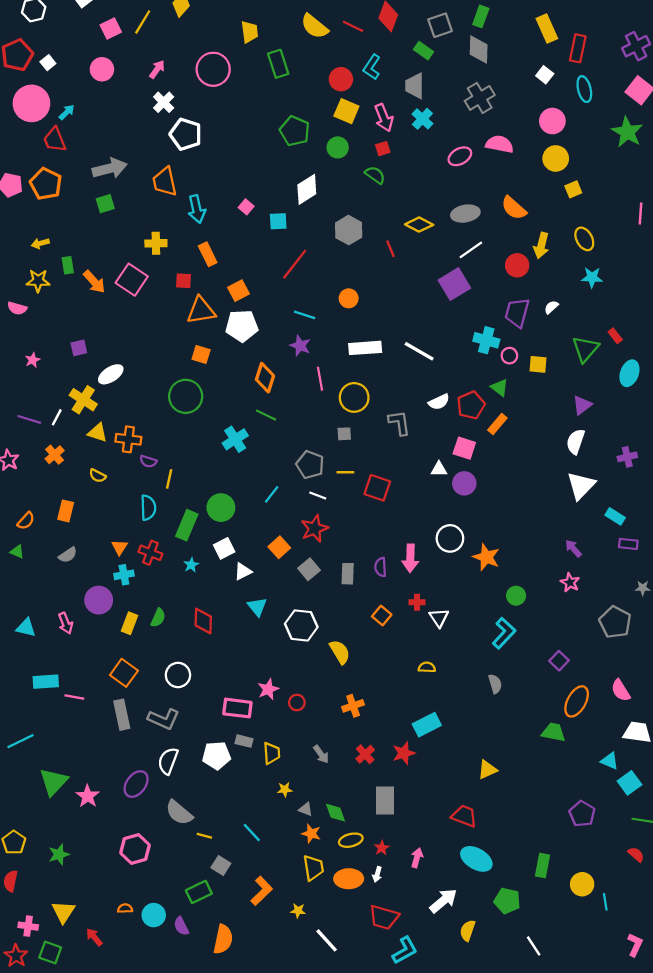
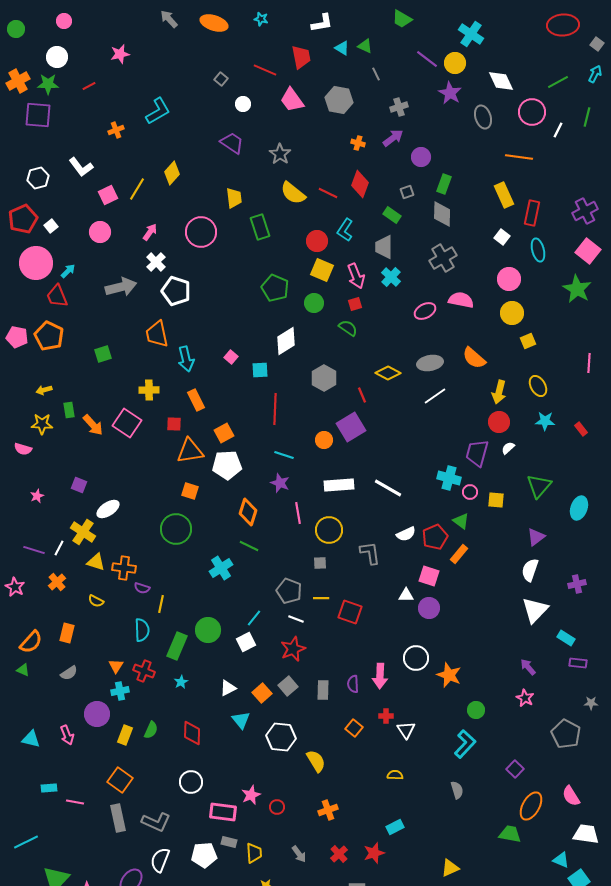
gray square: (440, 25) -> (407, 192), size x0.6
gray arrow: (110, 168) -> (121, 287), moved
red line: (295, 264) -> (275, 409), turned -36
red circle: (517, 265) -> (499, 422), moved
purple square: (454, 284) -> (351, 427), moved
red rectangle: (615, 336) -> (581, 429), moved
purple square: (79, 348) -> (79, 485), turned 35
orange semicircle: (26, 521) -> (31, 642), size x1.4
orange square: (279, 547) -> (262, 693), moved
white square: (224, 548) -> (246, 642), moved
white circle: (178, 675) -> (191, 782), moved
cyan rectangle: (46, 682) -> (49, 788), size x0.7
cyan rectangle: (427, 725) -> (395, 827), size x0.7

